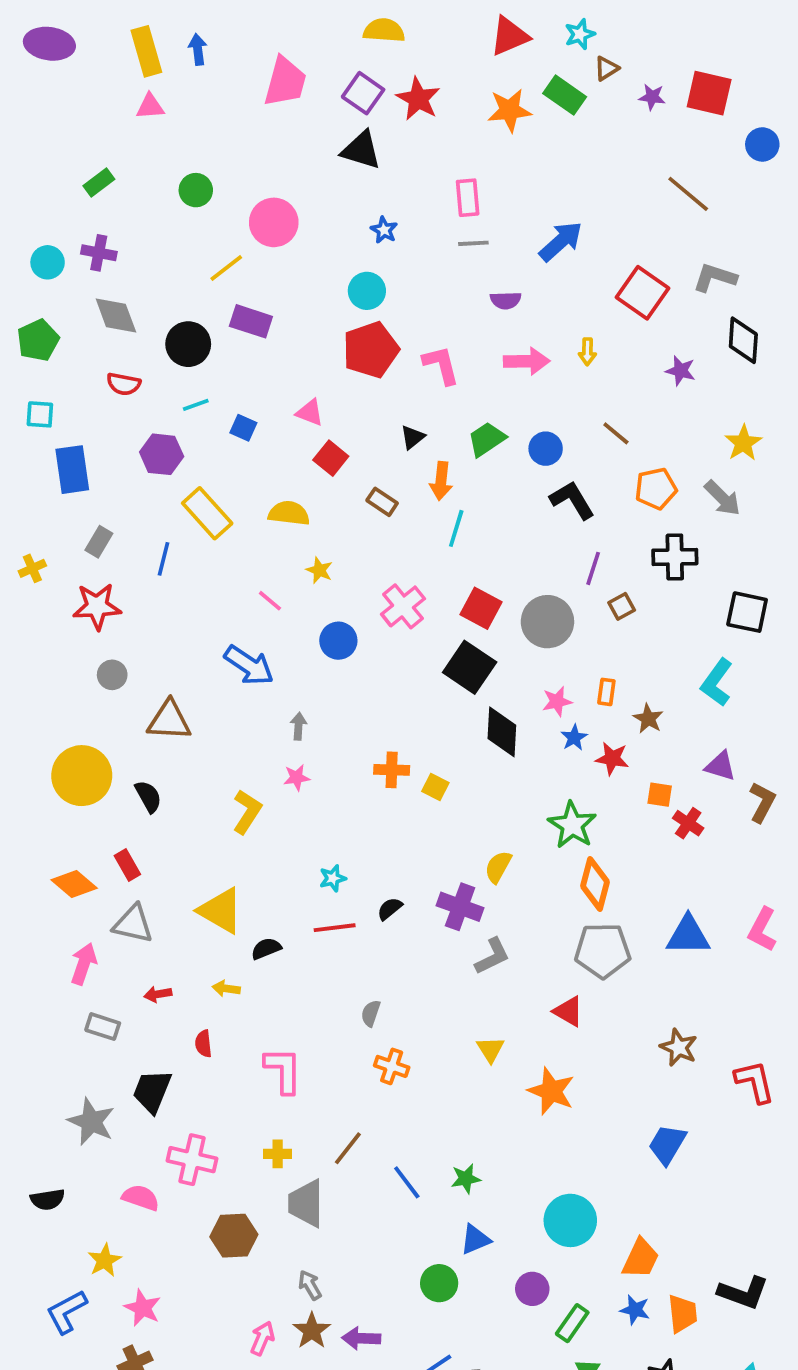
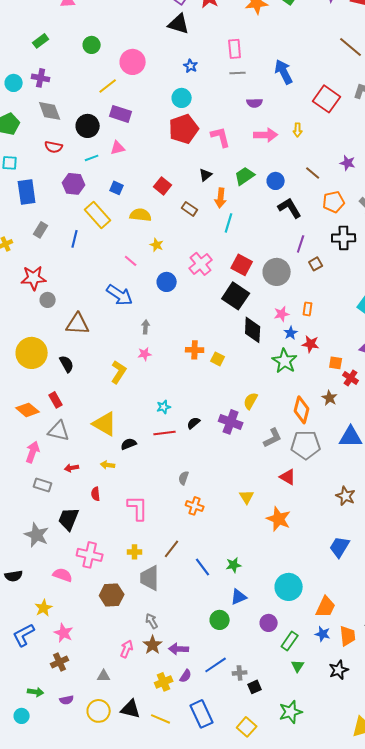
blue arrow: (561, 241) -> (284, 72), turned -75
purple star: (681, 371) -> (348, 163), moved
pink triangle: (310, 413) -> (118, 148), moved, turned -35
blue square: (243, 428) -> (117, 188), moved
red star: (97, 606) -> (34, 278), moved
brown star: (648, 719) -> (330, 398), moved
green star: (572, 825) -> (285, 361), moved
gray L-shape: (492, 956) -> (273, 438), moved

